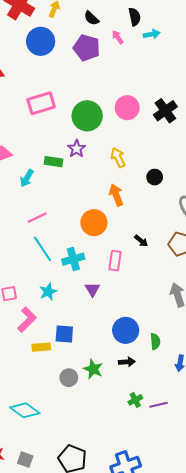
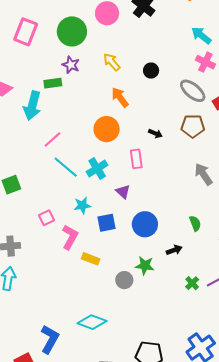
pink rectangle: (41, 103) -> (26, 32), turned -36
cyan arrow: (27, 178) -> (32, 106), size x1.6
cyan star: (48, 292) -> (82, 205), turned 30
blue circle: (126, 330) -> (145, 224), moved
blue square: (64, 334) -> (106, 223), moved
yellow rectangle: (41, 347) -> (91, 259), turned 42

